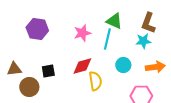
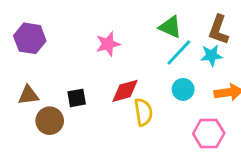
purple hexagon: (37, 29) -> (30, 38), moved
pink star: (82, 33) -> (108, 44), moved
cyan line: (107, 39) -> (179, 53), moved, turned 30

